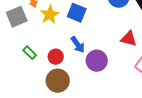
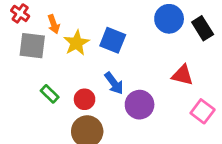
gray square: (17, 17) -> (32, 46), turned 30

